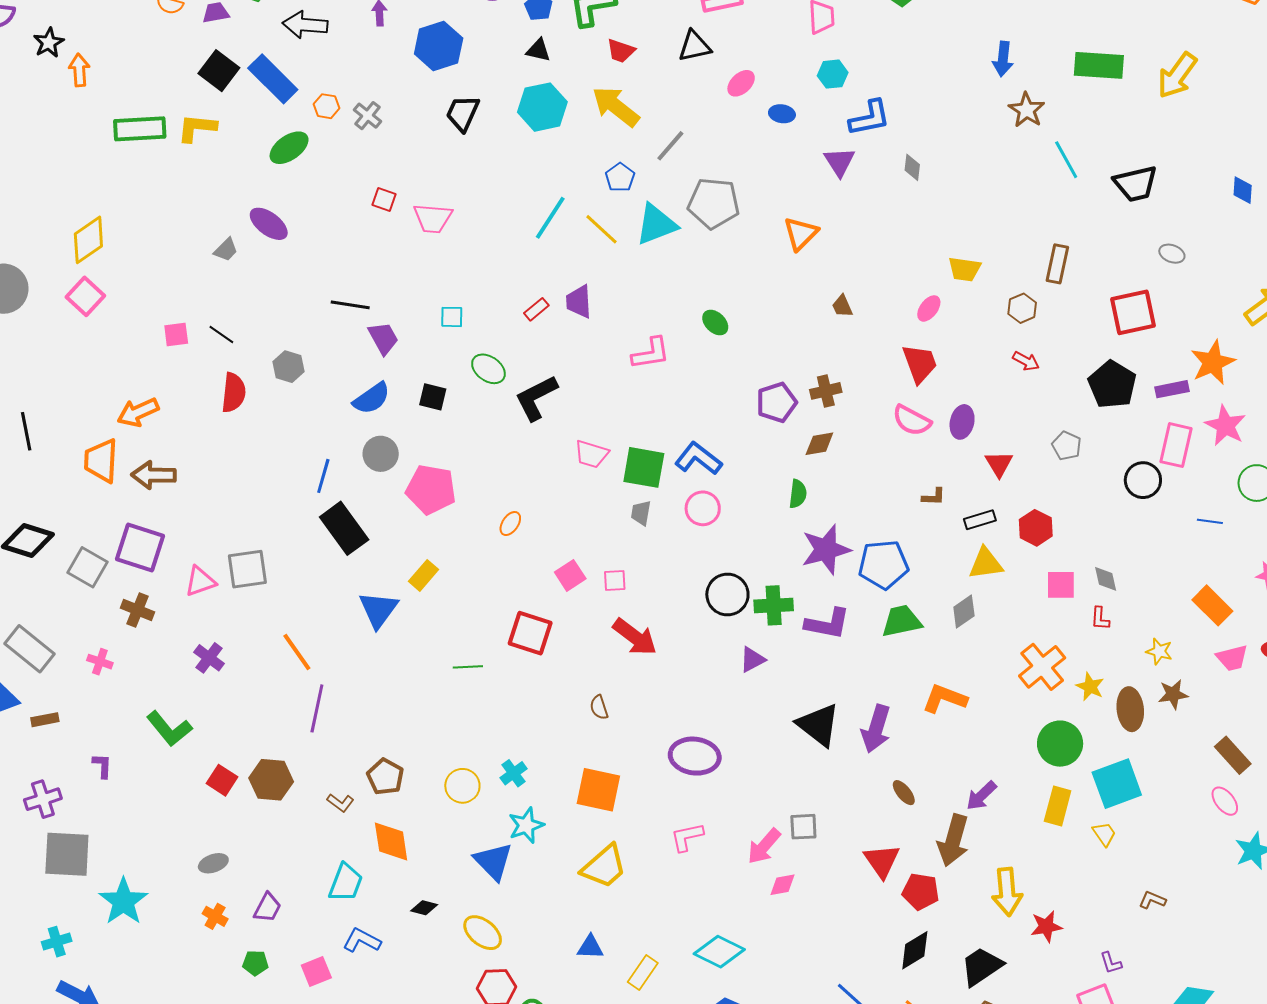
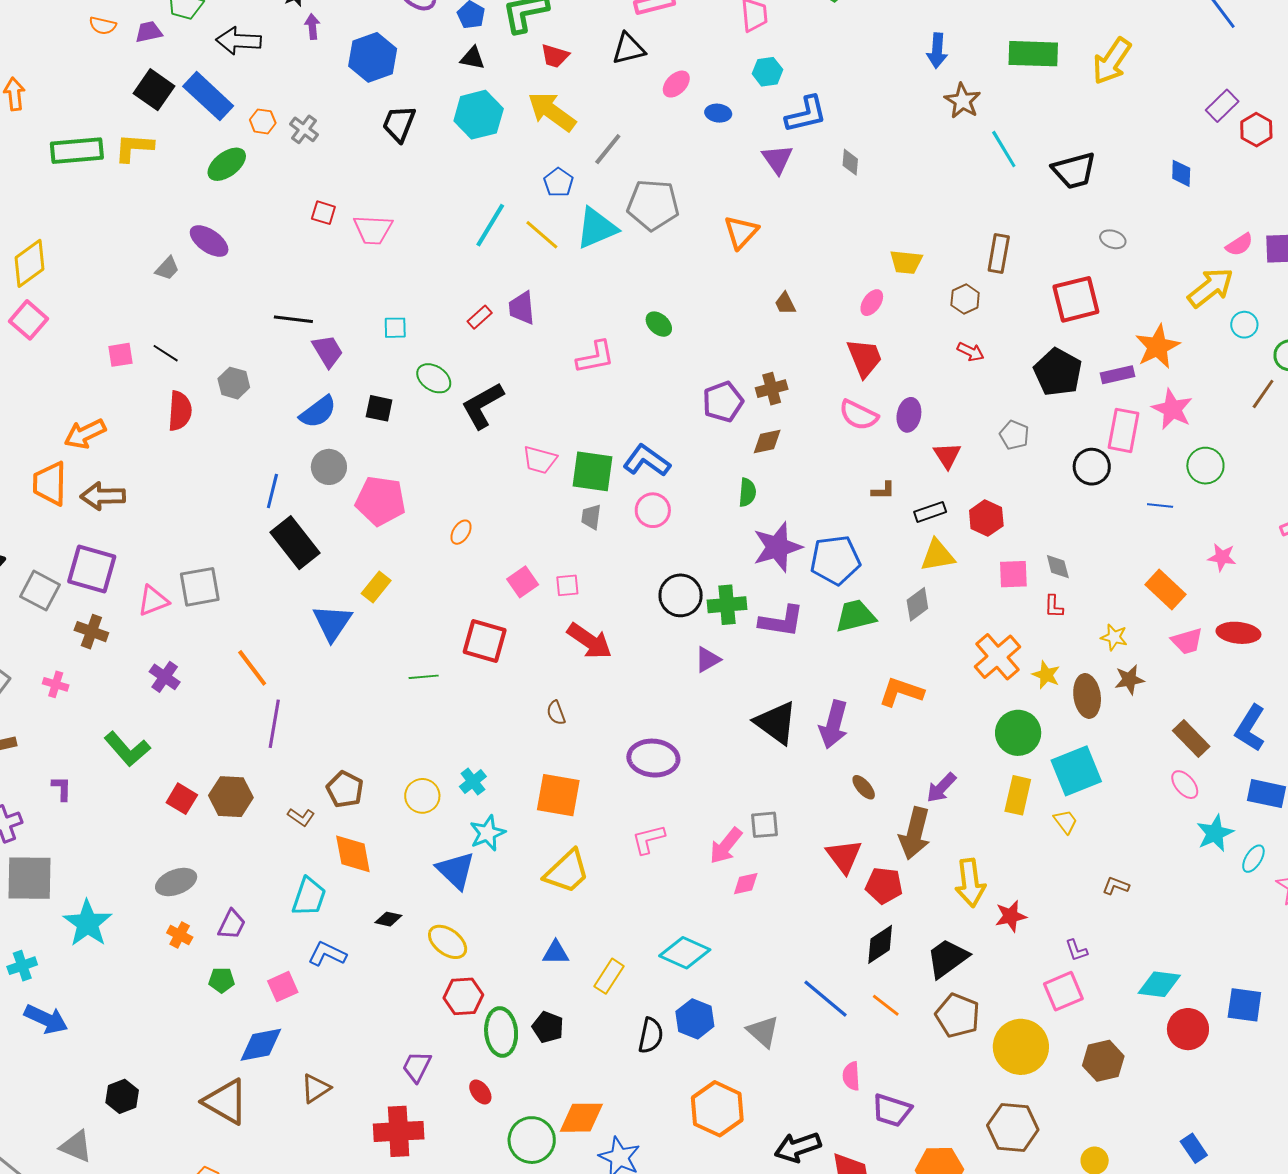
gray ellipse: (213, 863) -> (176, 882), size x1.4

